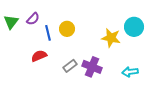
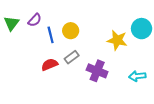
red semicircle: (39, 56) -> (49, 65), moved
gray rectangle: (70, 66) -> (72, 57), moved

